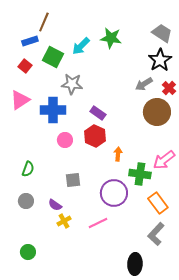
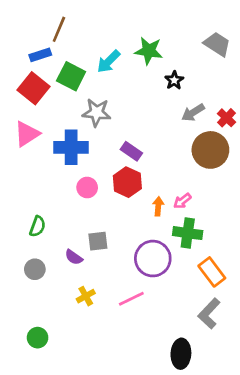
black star: (160, 60) -> (174, 80), moved, size x0.6
red square: (25, 66) -> (34, 88), size x1.6
pink arrow: (164, 160) -> (182, 201), moved, size x0.6
purple semicircle: (55, 205) -> (74, 257), moved

